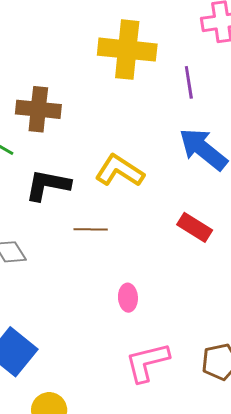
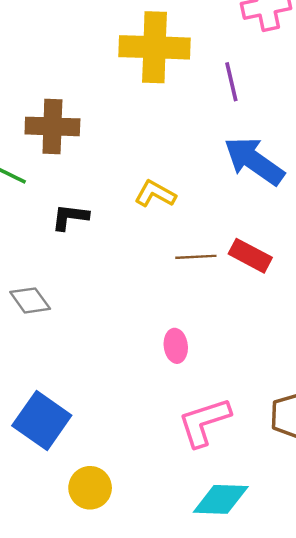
yellow L-shape: (120, 171) -> (155, 194), size x0.7
black L-shape: (48, 185) -> (70, 217), size x0.7
brown line: (91, 229) -> (196, 257), moved

